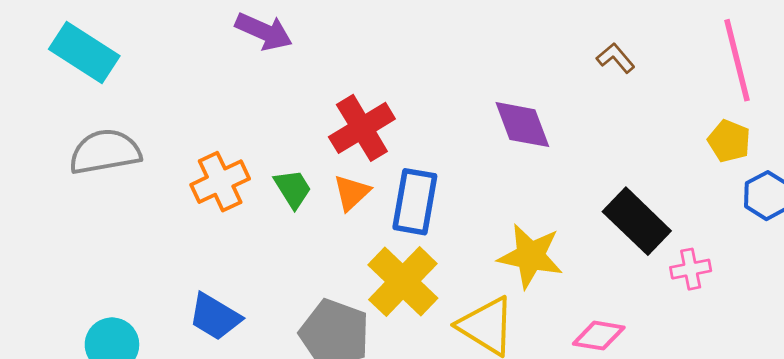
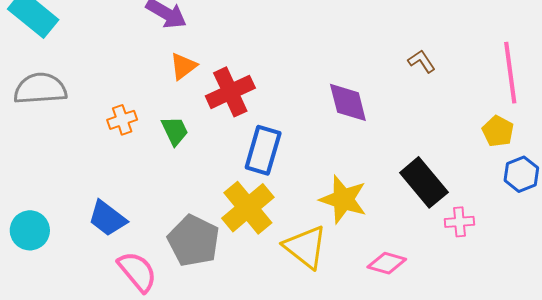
orange cross: (220, 182) -> (122, 120), size x0.7
orange triangle: (352, 193) -> (183, 66), moved

